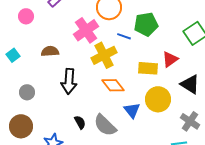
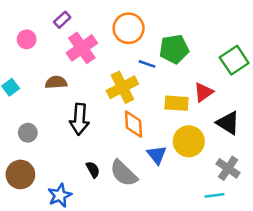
pink cross: (86, 30) -> (82, 48), moved
orange diamond: (113, 85) -> (133, 124), turned 35

